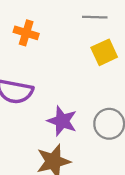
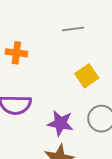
yellow square: (104, 52) -> (87, 76), moved

